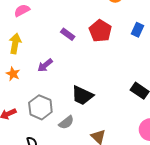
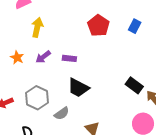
purple rectangle: (68, 34) -> (69, 58), moved, turned -32
yellow arrow: (15, 43) -> (37, 27), moved
orange star: (13, 74) -> (17, 57), moved

